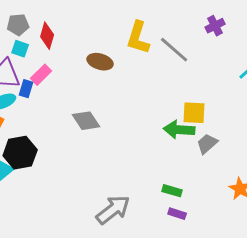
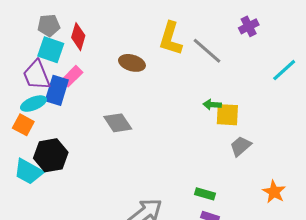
cyan square: (20, 49) -> (51, 50), size x1.5
blue rectangle: (26, 89) -> (57, 90), size x1.6
green arrow: (179, 130) -> (212, 105), moved, size x0.6

